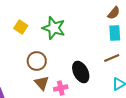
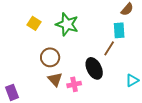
cyan rectangle: (115, 33) -> (119, 30), moved
brown line: (112, 58) -> (109, 48), moved, turned -35

